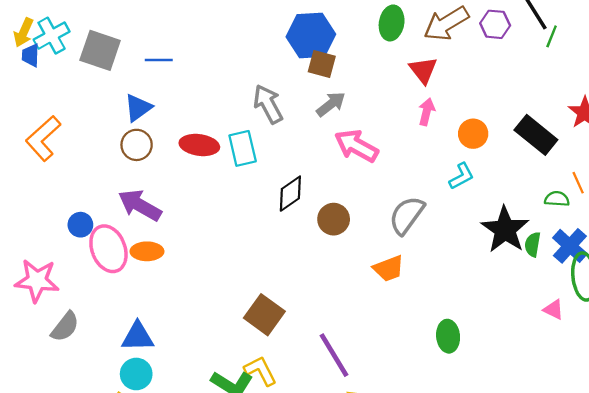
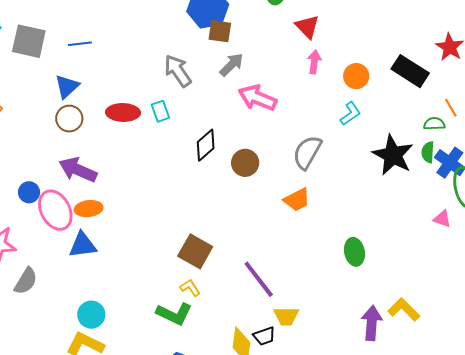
cyan rectangle: (243, 148) -> (160, 111), size x0.7
green semicircle: (533, 244) -> (428, 152), moved
blue triangle: (138, 337) -> (83, 245), moved
yellow L-shape: (260, 371) -> (190, 288), moved, size x0.7

